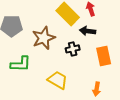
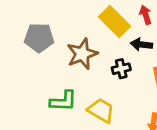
green L-shape: (21, 64) -> (63, 101), moved

